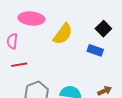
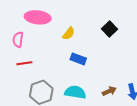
yellow semicircle: (63, 34) -> (69, 34), size x0.6
blue rectangle: (95, 50) -> (78, 59), moved

